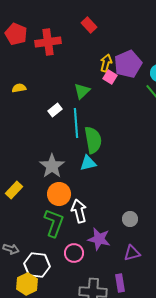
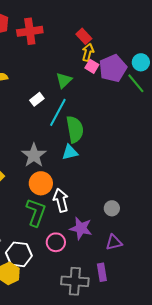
red rectangle: (89, 25) -> (84, 36), moved
purple pentagon: (128, 64) -> (113, 68), moved
cyan line: (76, 123) -> (58, 112), turned 32

